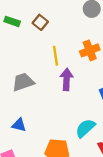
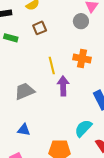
brown square: (40, 22) -> (40, 28), moved, turned 32
orange cross: (90, 50) -> (82, 59), turned 36

